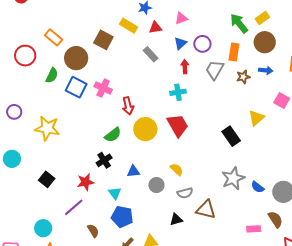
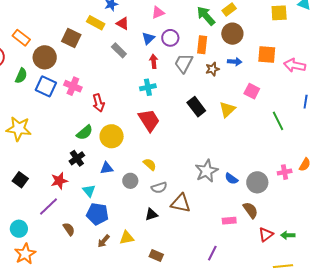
pink triangle: (181, 18) -> (158, 13), moved
red triangle: (155, 28) -> (123, 24), turned 40
yellow circle: (145, 129) -> (112, 136), moved
black rectangle: (231, 136) -> (196, 107), moved

